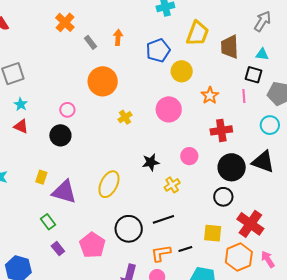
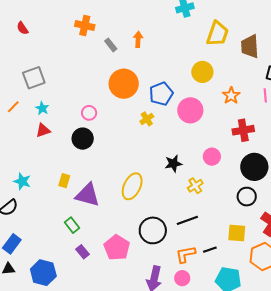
orange cross: (65, 22) -> (85, 25), turned -30
blue pentagon: (158, 50) -> (161, 94), moved
red triangle: (21, 126) -> (43, 130), turned -42

